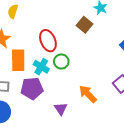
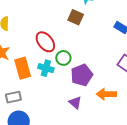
purple pentagon: (32, 88) -> (82, 75), moved
orange arrow: (88, 94) -> (106, 94), moved, turned -30

